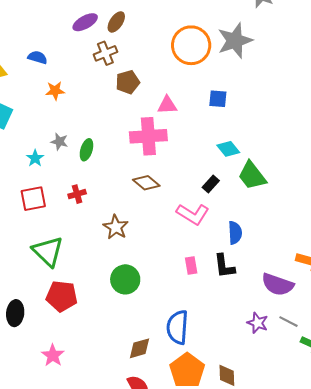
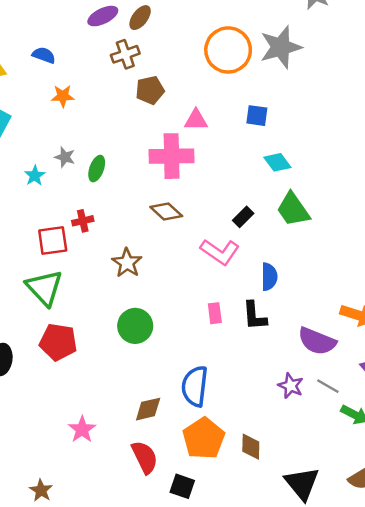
cyan diamond: (228, 149) -> (277, 162), moved
red square: (33, 199) -> (53, 240), moved
pink star: (53, 355) -> (82, 429), moved

